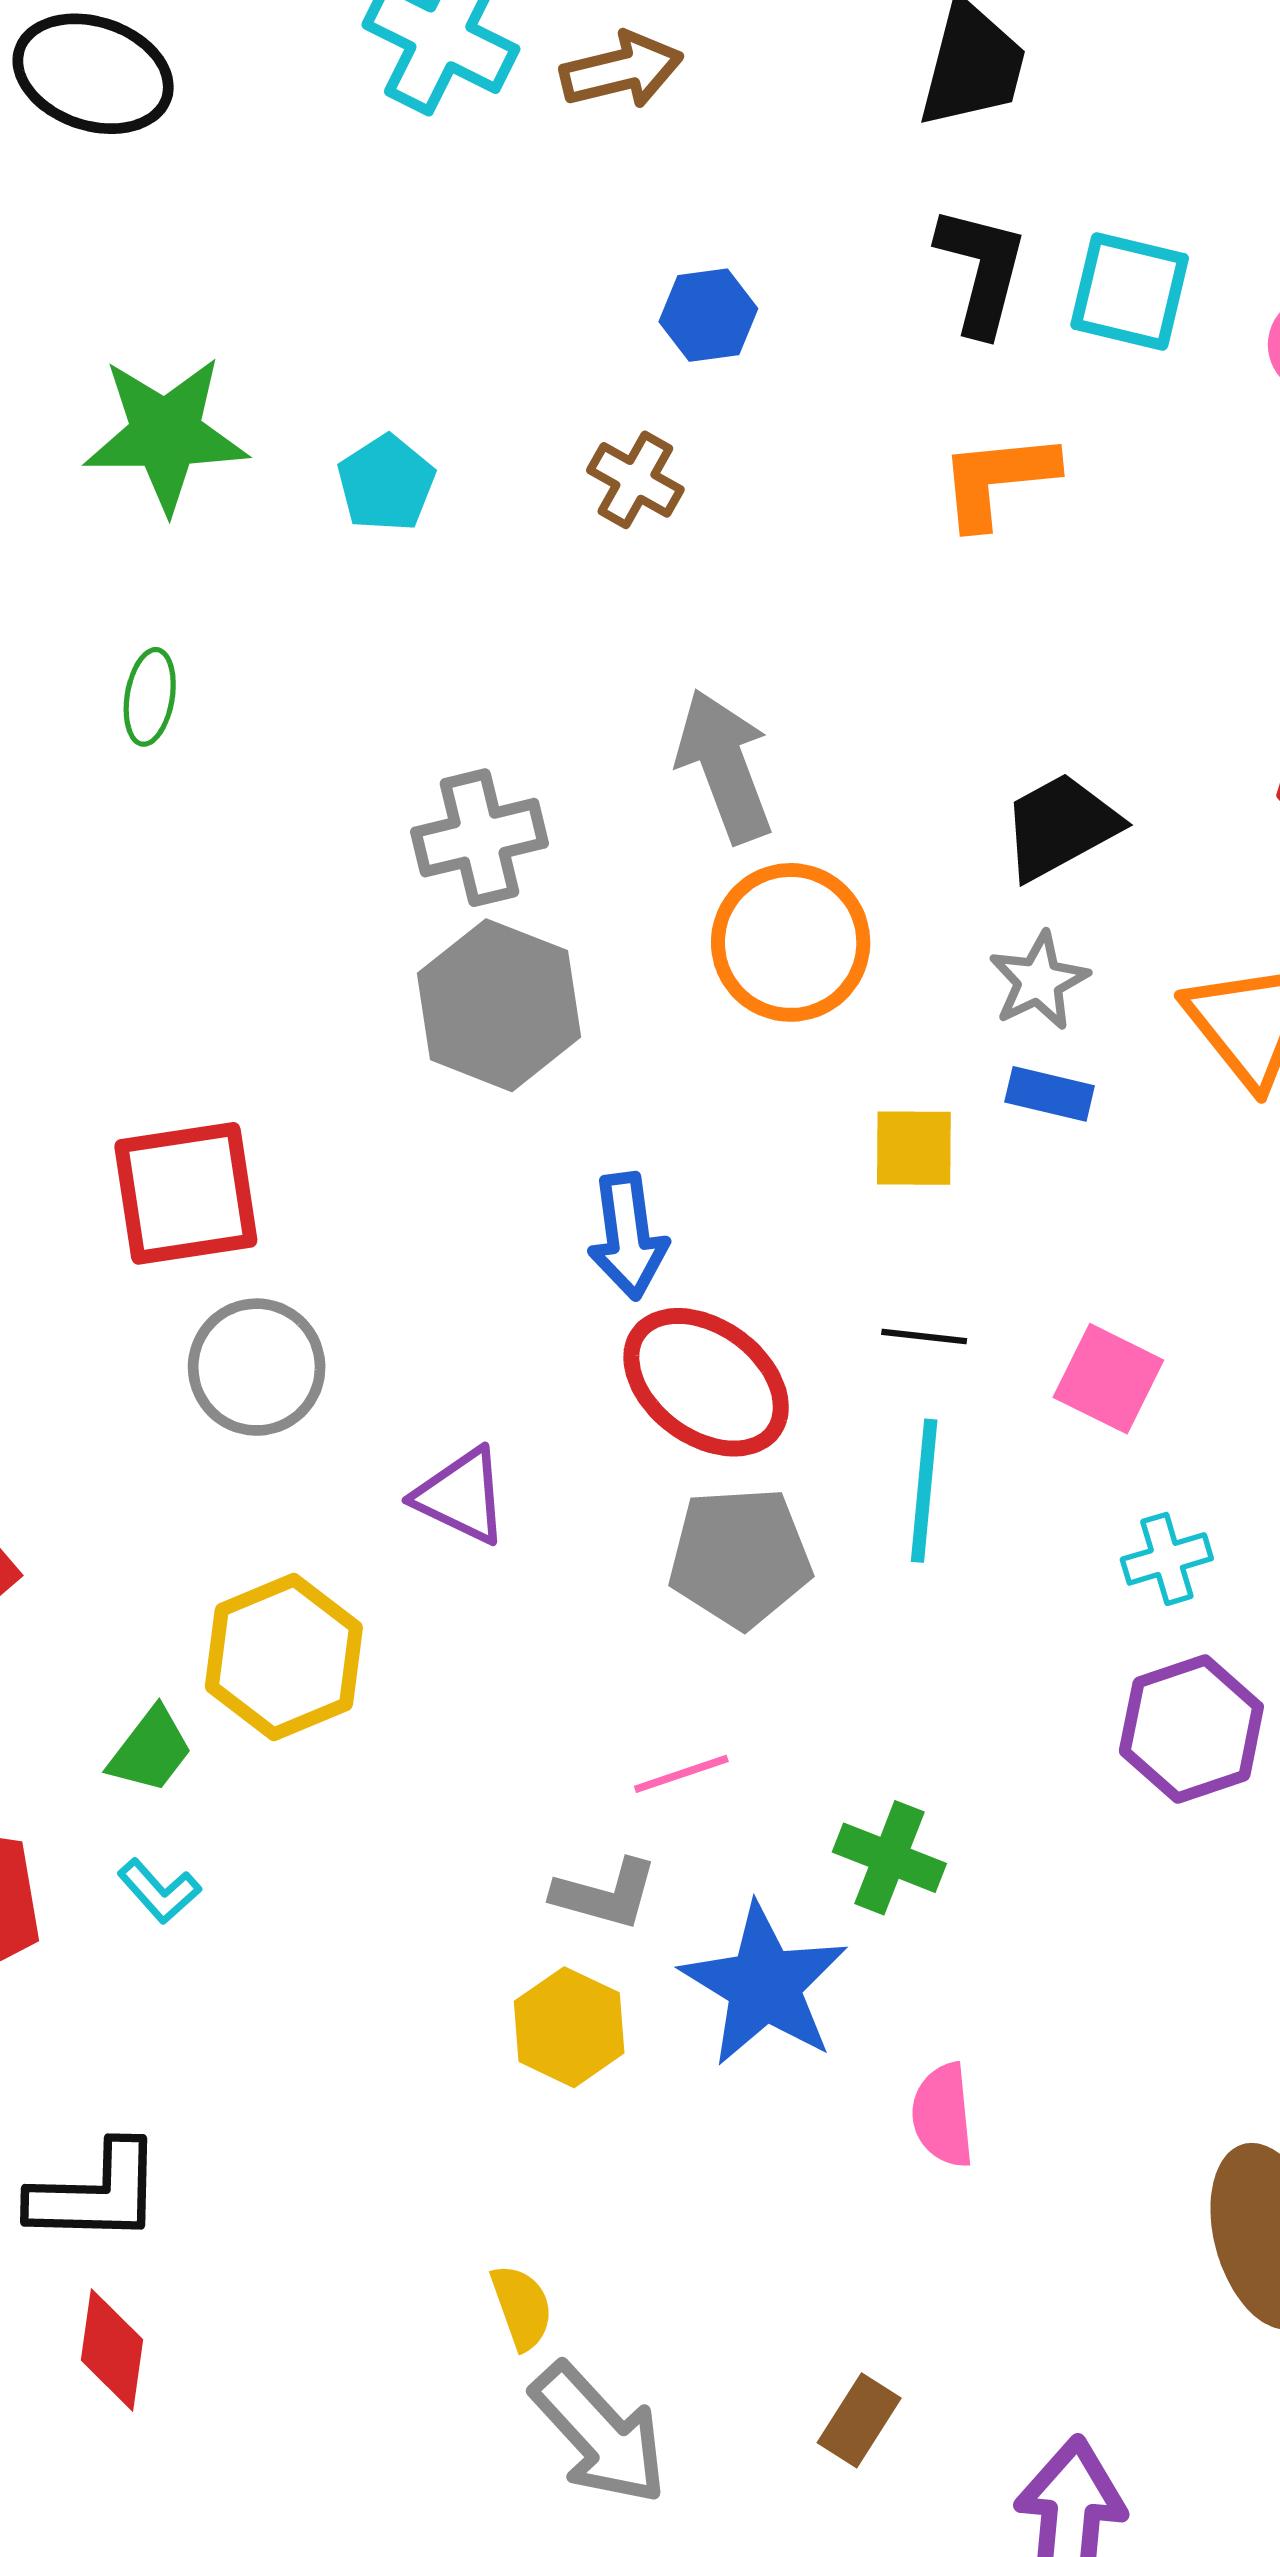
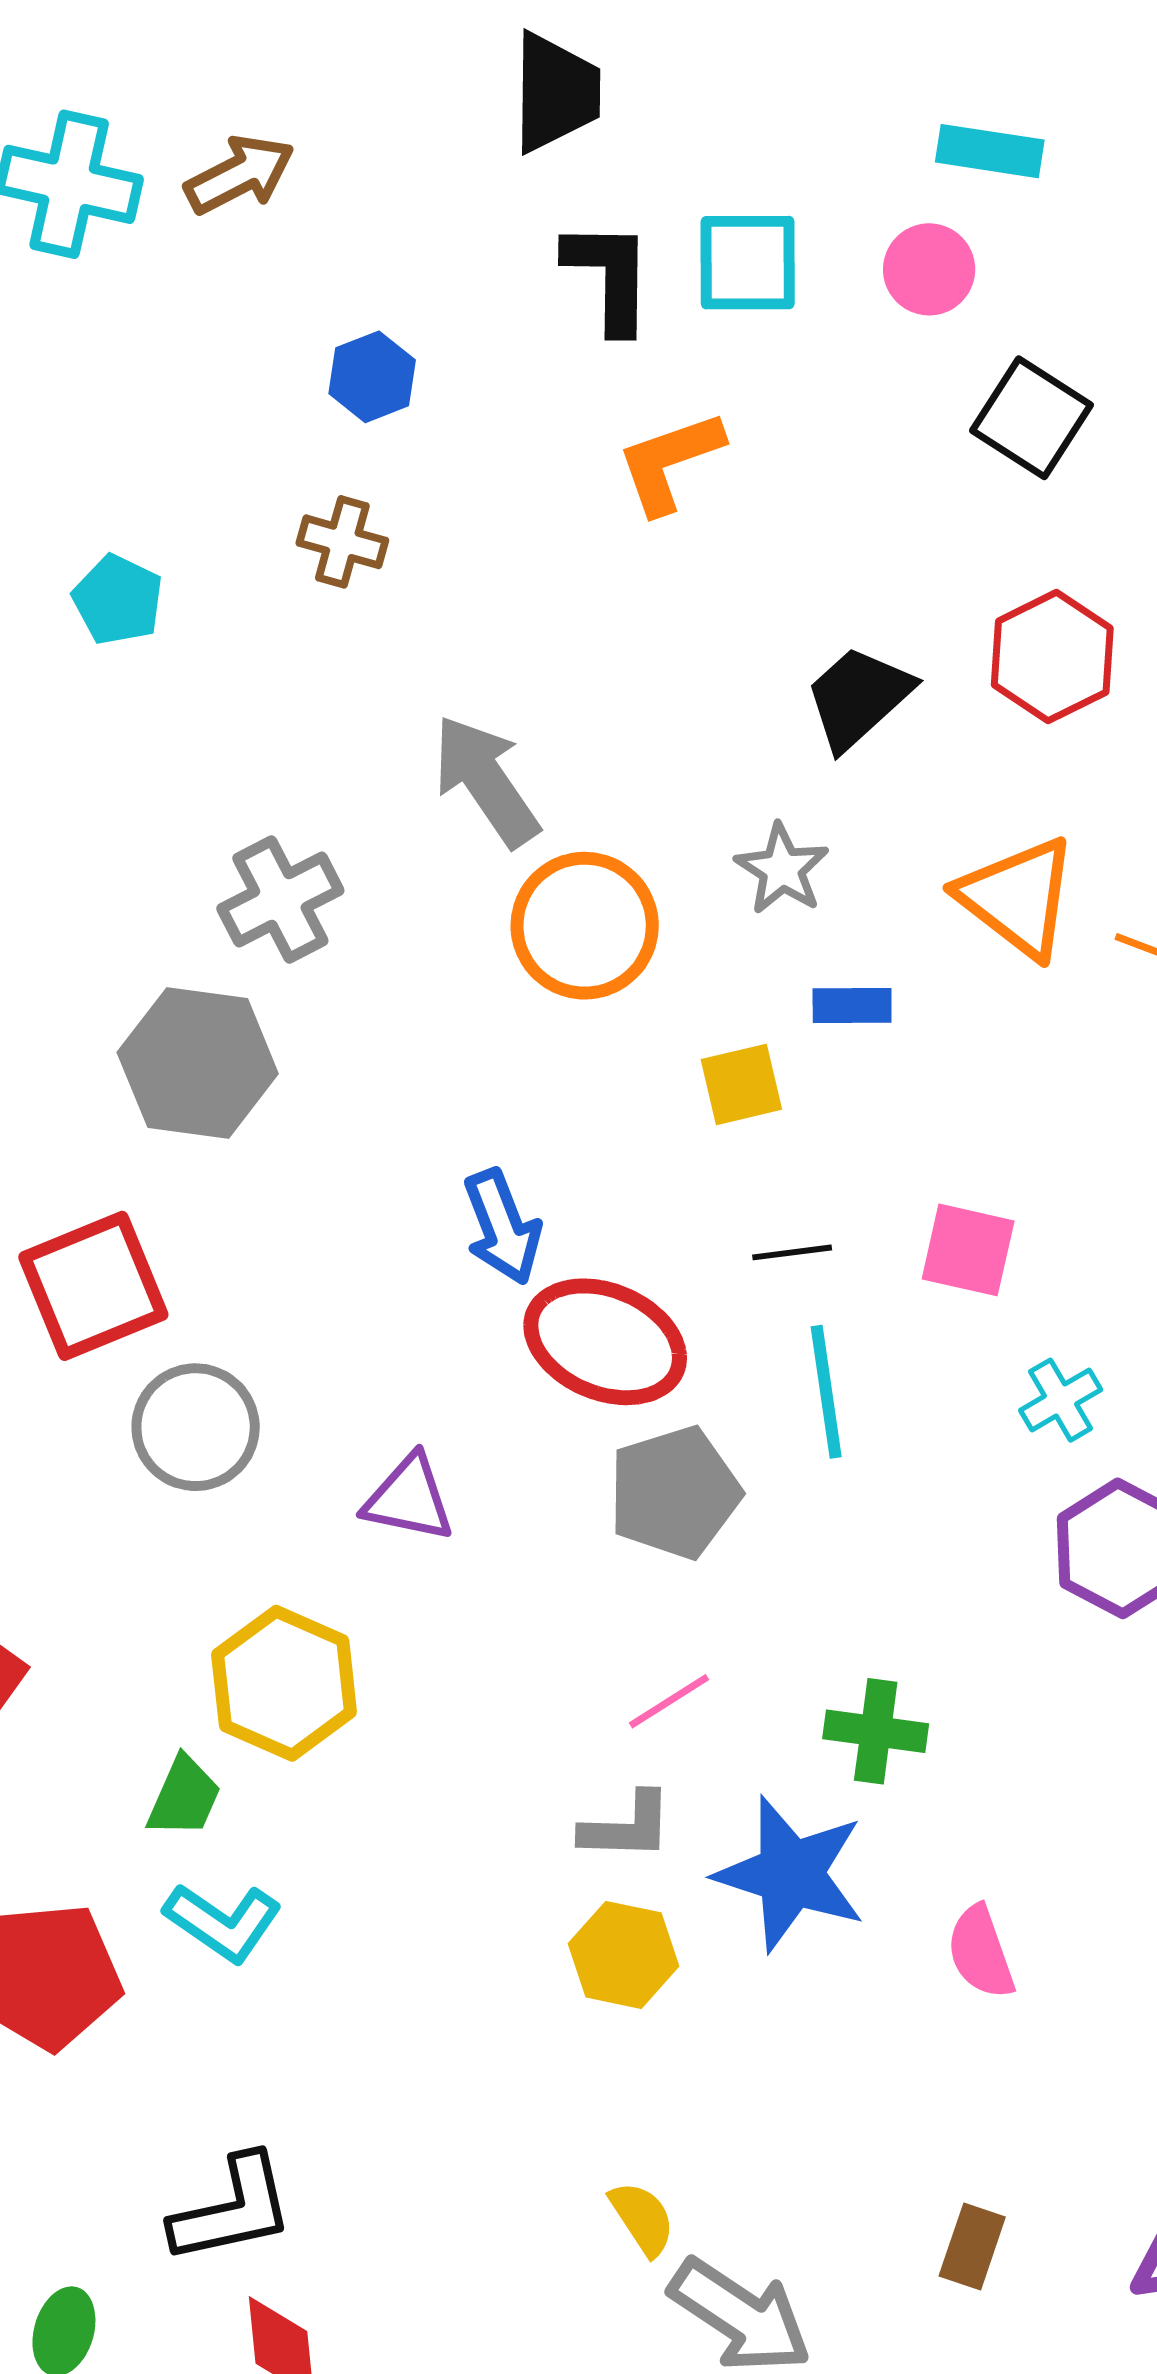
black trapezoid: (1060, 826) -> (858, 697), moved
gray star: (1039, 981) -> (782, 869), moved
gray hexagon: (499, 1005) -> (198, 1063), moved
cyan L-shape: (159, 1891) -> (223, 1922), size x1.5

